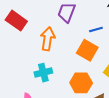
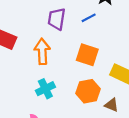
blue line: (96, 29) -> (89, 18), moved

